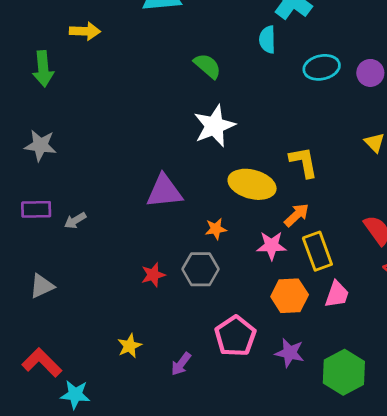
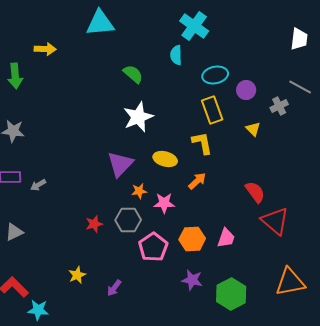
purple circle: (370, 73) -> (246, 90), moved
yellow ellipse: (252, 184) -> (165, 159), size x0.7
purple triangle: (164, 191) -> (120, 164), moved, turned -40
pink star: (271, 246) -> (164, 203), moved
yellow rectangle: (317, 251) -> (212, 110), moved
pink pentagon: (235, 336) -> (153, 247), moved

